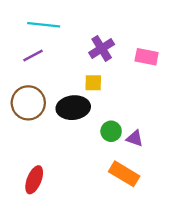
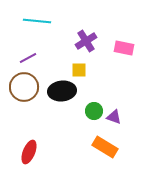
purple line: (33, 56) -> (28, 58), moved

